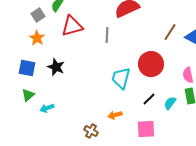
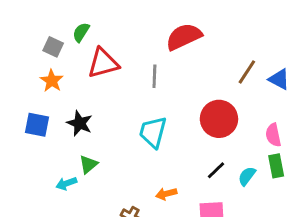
gray square: (38, 15) -> (53, 47), turned -32
cyan trapezoid: (121, 78) -> (153, 132), moved
green triangle: (28, 95) -> (88, 164), moved

